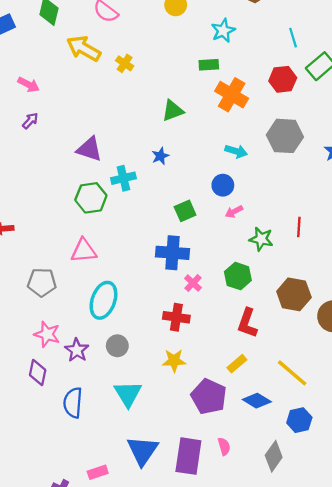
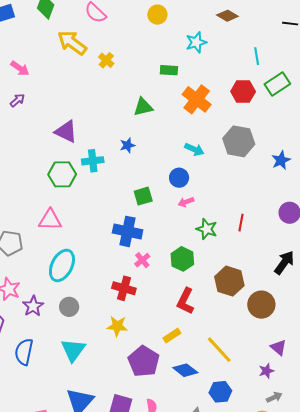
green rectangle: (209, 65) -> (169, 70), moved

